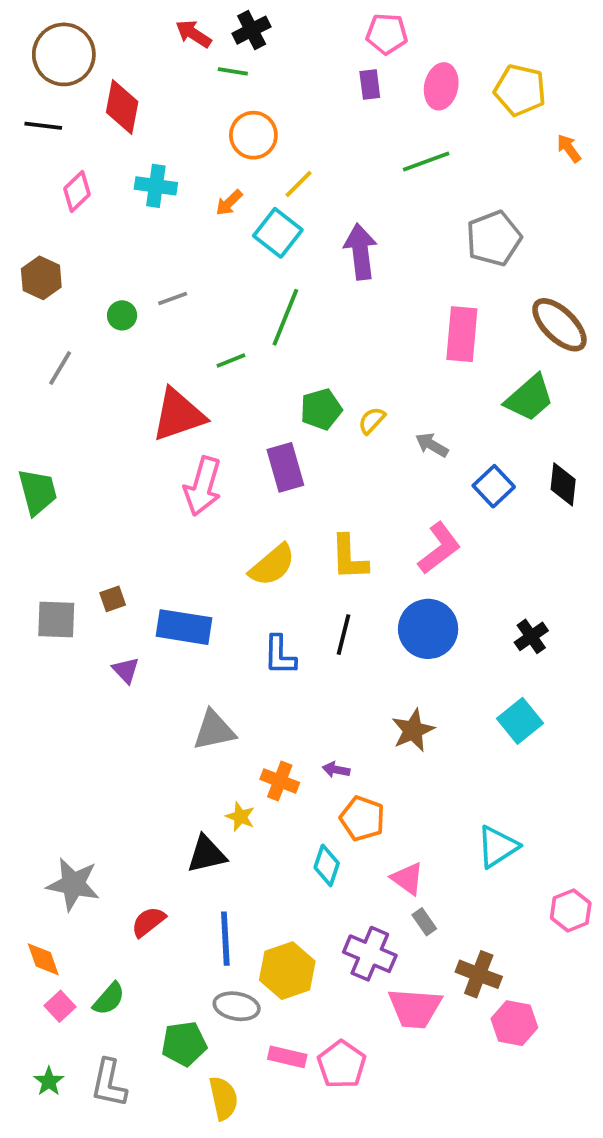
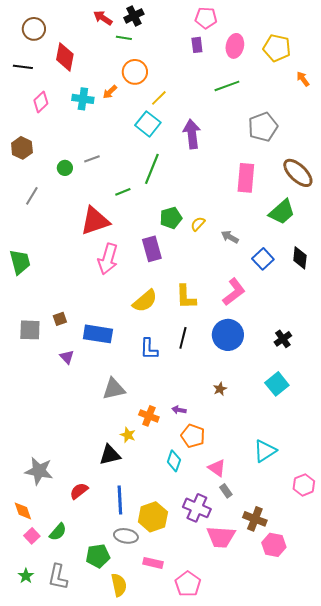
brown circle: (64, 54) -> (34, 29), size x0.7
orange arrow: (229, 203) -> (110, 92), moved
brown star: (413, 730) -> (220, 389), size x0.6
pink pentagon: (342, 1064) -> (188, 584), moved

